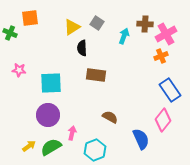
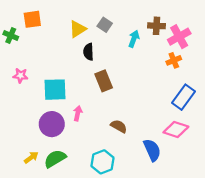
brown rectangle: (96, 75) -> (104, 81), turned 60
blue rectangle: (170, 90) -> (183, 97), turned 70
pink diamond: (163, 120) -> (176, 129), turned 70
pink arrow: (72, 133) -> (78, 113), moved

